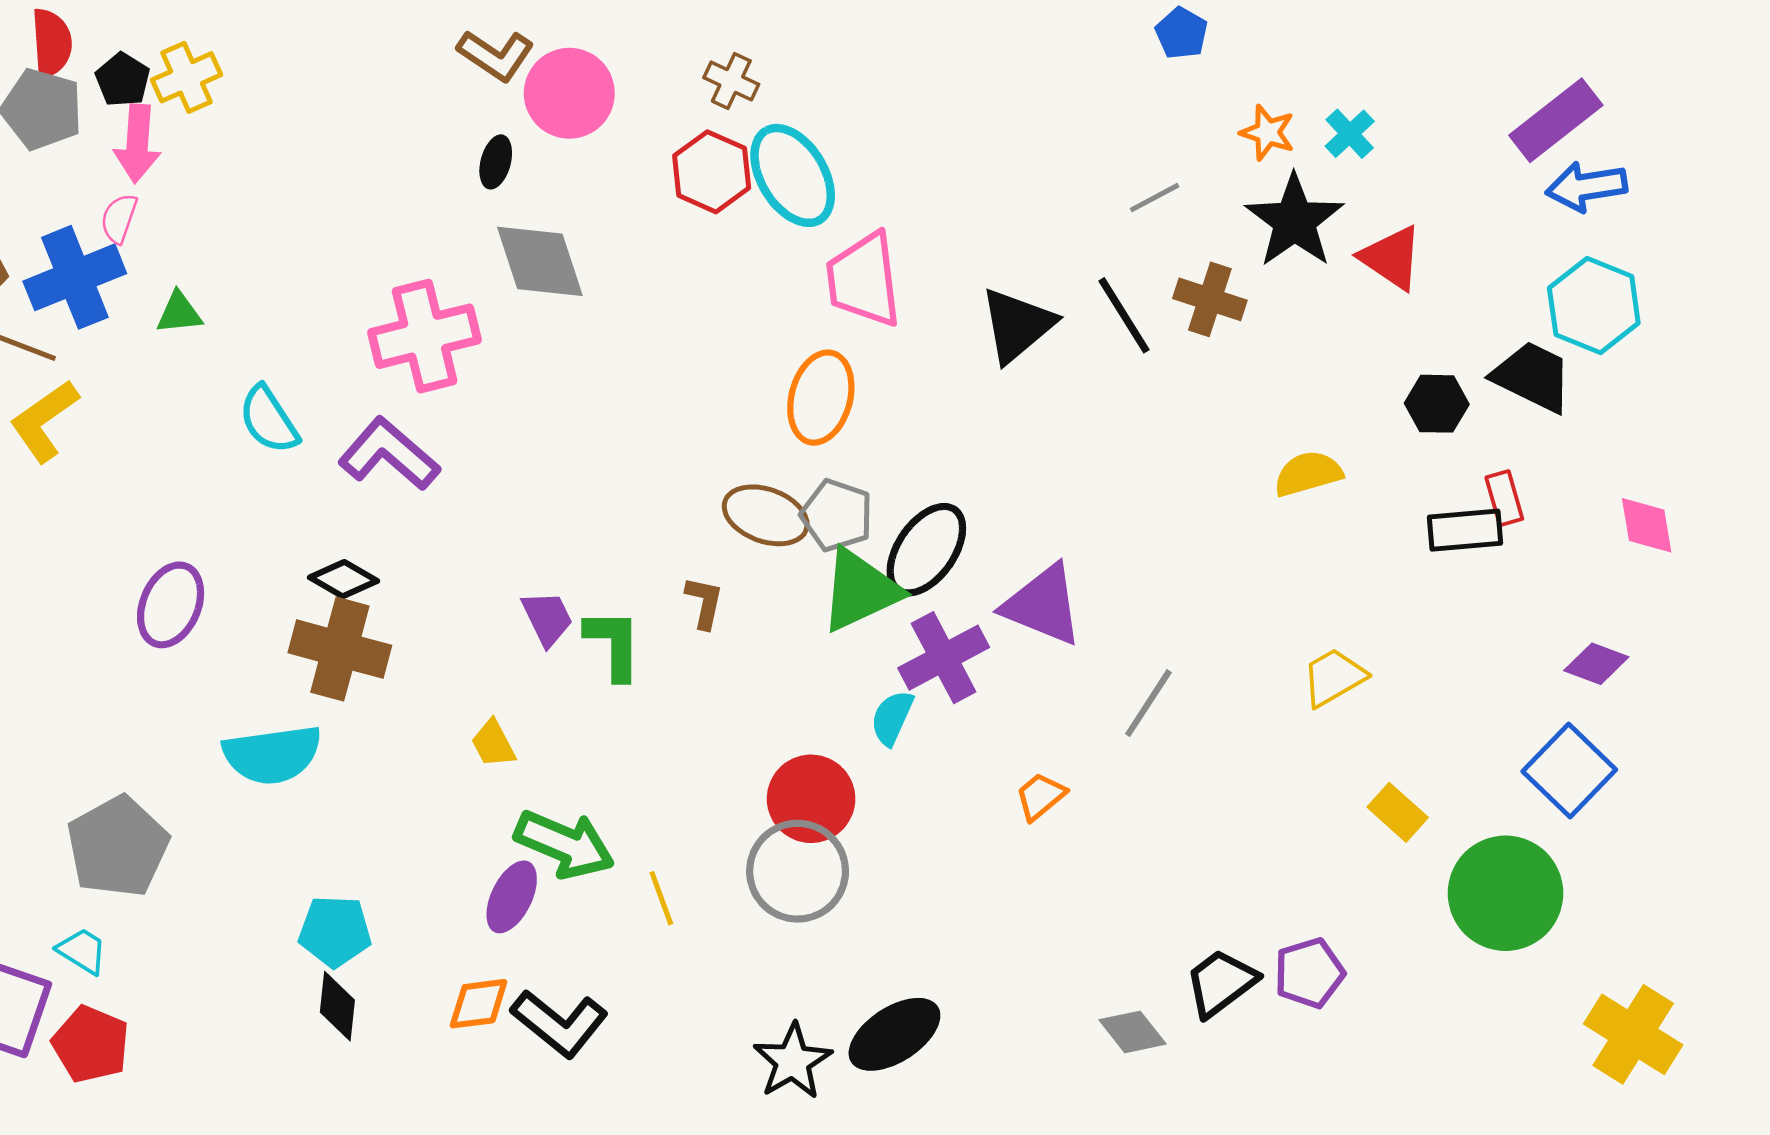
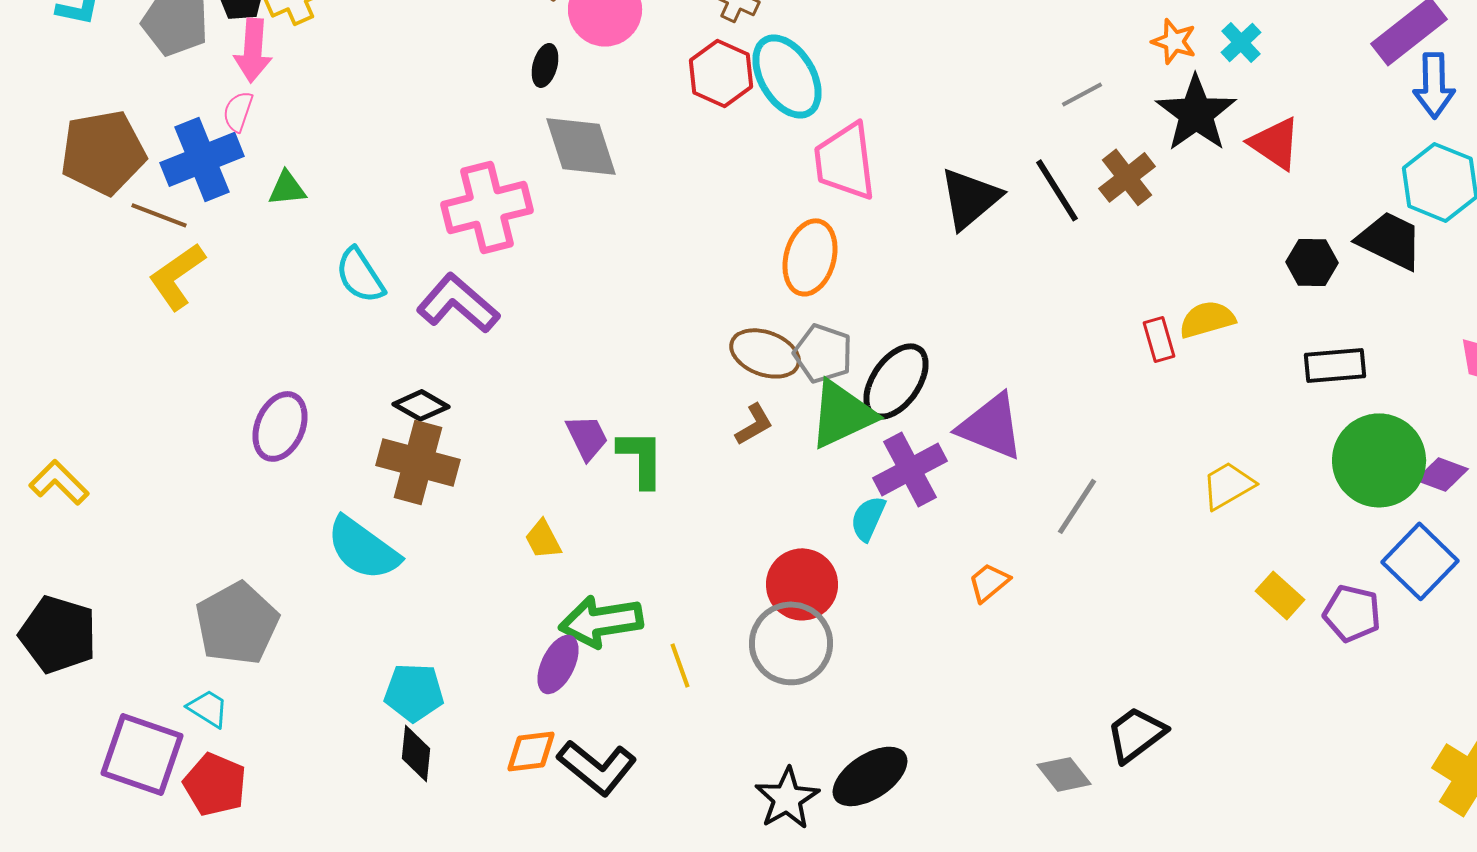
blue arrow: (1587, 187) -> (1434, 85), turned -82
brown cross: (1210, 299) -> (1127, 177), turned 34
red rectangle: (1504, 498) -> (1159, 339), moved
brown L-shape: (704, 602) -> (754, 424), moved, turned 48
cyan semicircle: (272, 755) -> (363, 548), turned 44
green arrow: (564, 844) -> (601, 621), turned 148
green circle: (1506, 893) -> (1379, 460), moved
purple pentagon: (1309, 973) -> (1352, 613), moved, turned 30

